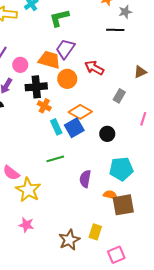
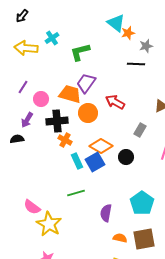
black circle: (107, 134) -> (126, 157), moved
cyan pentagon: (121, 169) -> (142, 203), turned -30
orange semicircle: (110, 195) -> (120, 238), moved

